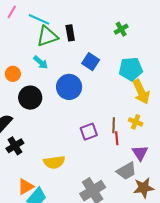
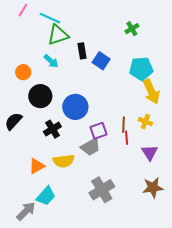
black rectangle: (70, 33) -> (82, 51), moved
blue circle: (69, 87) -> (75, 107), moved
black cross: (15, 146) -> (52, 129), moved
gray trapezoid: (126, 171) -> (91, 147), moved
orange triangle: (26, 187) -> (37, 166), moved

